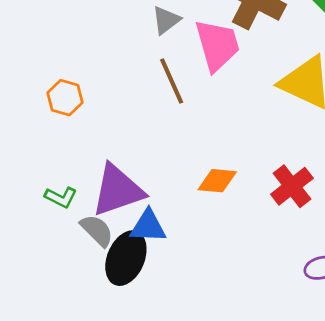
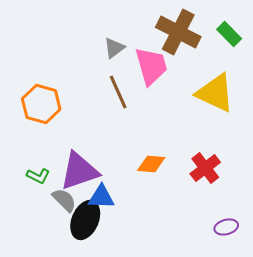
orange hexagon: (65, 98) -> (41, 104), size x1.5

